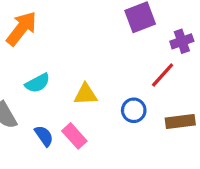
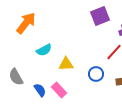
cyan semicircle: (37, 83) -> (44, 50), moved

